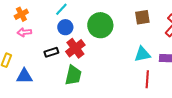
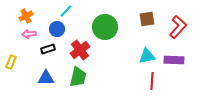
blue circle: (65, 27) -> (57, 29), moved
black rectangle: (51, 52) -> (48, 49), moved
blue triangle: (24, 76) -> (46, 78), moved

